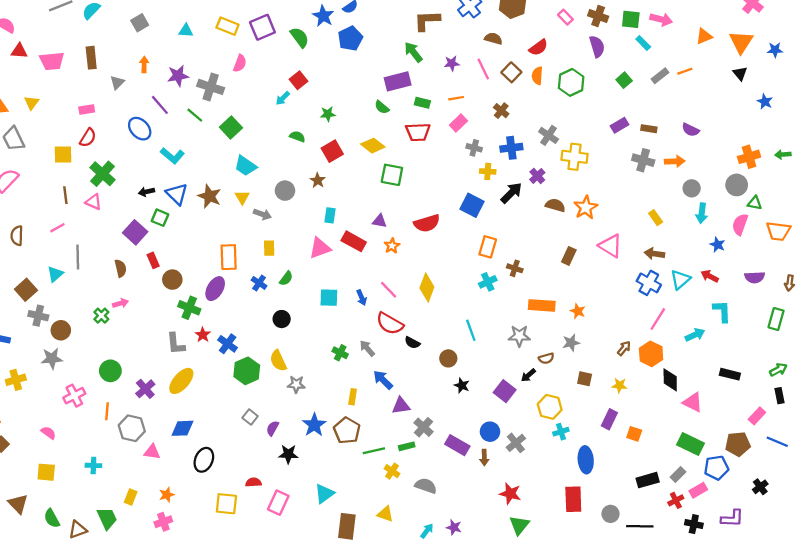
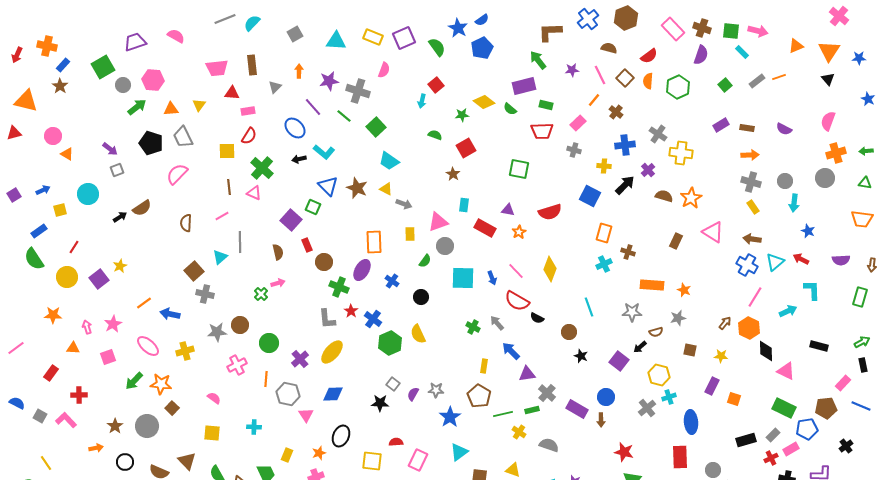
pink rectangle: (565, 17) -> (673, 29), size x1.6
cyan triangle: (186, 31) -> (336, 41), size x1.5
purple semicircle: (597, 46) -> (701, 55), turned 36
red triangle: (19, 51) -> (232, 93), moved
cyan arrow: (283, 98) -> (422, 101), turned -32
orange line: (456, 98) -> (594, 100), moved, turned -40
blue star: (765, 102) -> (868, 99), moved
yellow diamond: (373, 146) -> (484, 102), moved
gray cross: (474, 148) -> (574, 150), moved
gray cross: (643, 160) -> (751, 182), moved
orange arrow: (675, 161) -> (750, 155), moved
gray circle: (285, 191) -> (445, 246), moved
black arrow: (146, 192) -> (299, 159), moved
yellow triangle: (242, 197) -> (386, 189), turned -32
green triangle: (755, 203) -> (865, 183), moved
pink semicircle: (740, 224) -> (828, 121), moved
pink triangle: (320, 248) -> (438, 222), moved
blue cross: (259, 283) -> (392, 281), moved
cyan square: (329, 298) -> (463, 278), size x1.4
brown circle: (61, 330) -> (240, 325), moved
gray star: (296, 384) -> (436, 390), moved
blue star: (314, 425) -> (450, 417), moved
gray cross: (516, 443) -> (647, 408), moved
pink triangle: (152, 452) -> (306, 415), turned 49
black star: (288, 454) -> (380, 403), moved
black ellipse: (204, 460) -> (341, 436), moved

